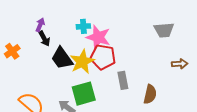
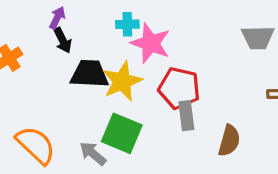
red pentagon: (103, 57) -> (179, 88), moved
black trapezoid: (62, 58) -> (89, 74), turned 125
green square: (84, 94) -> (122, 133), turned 35

